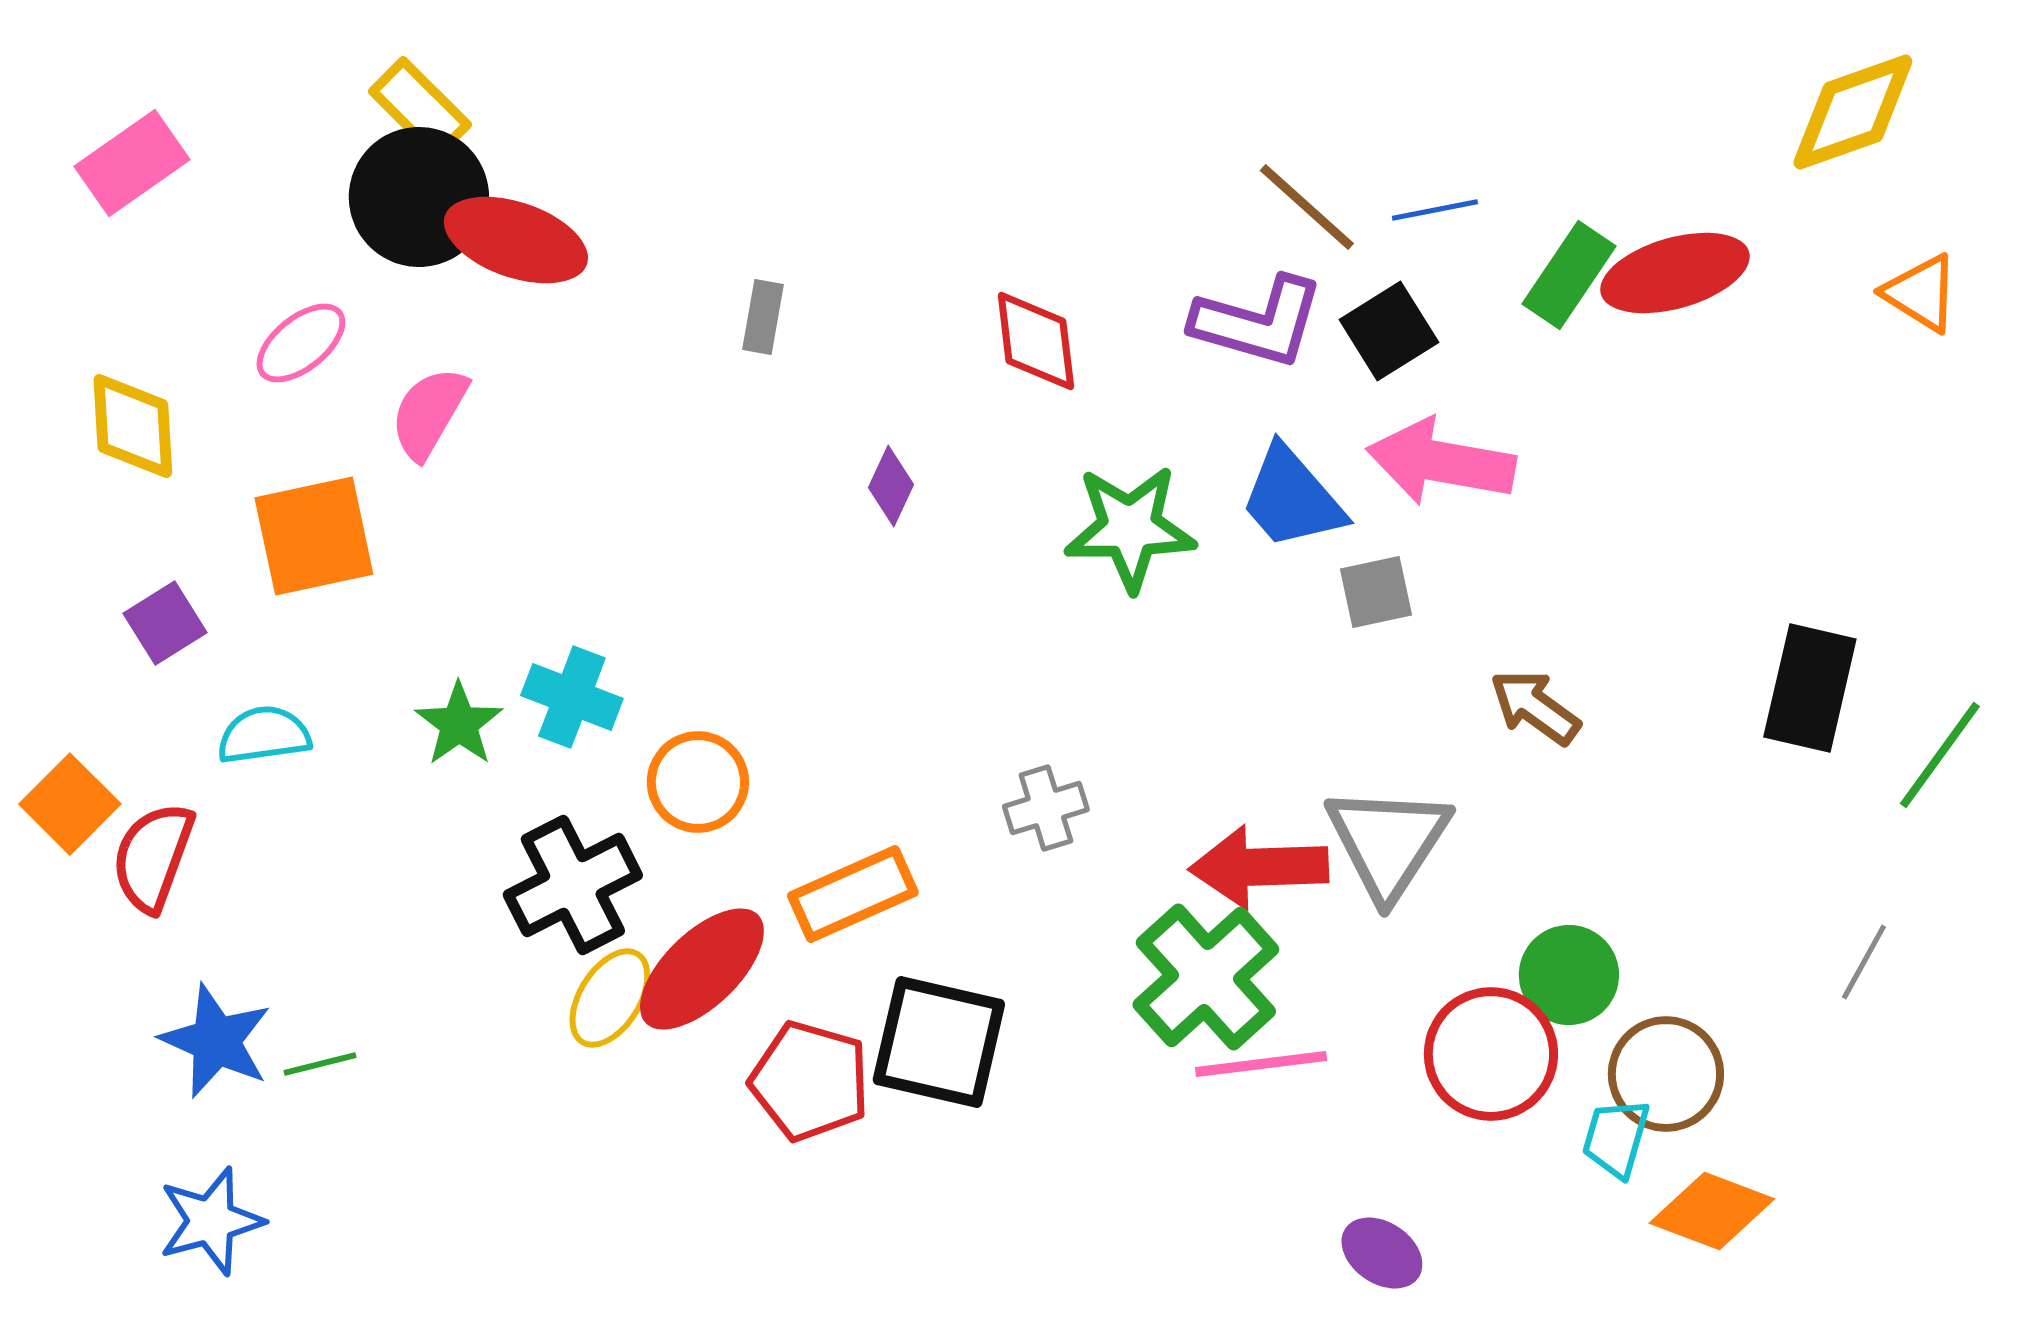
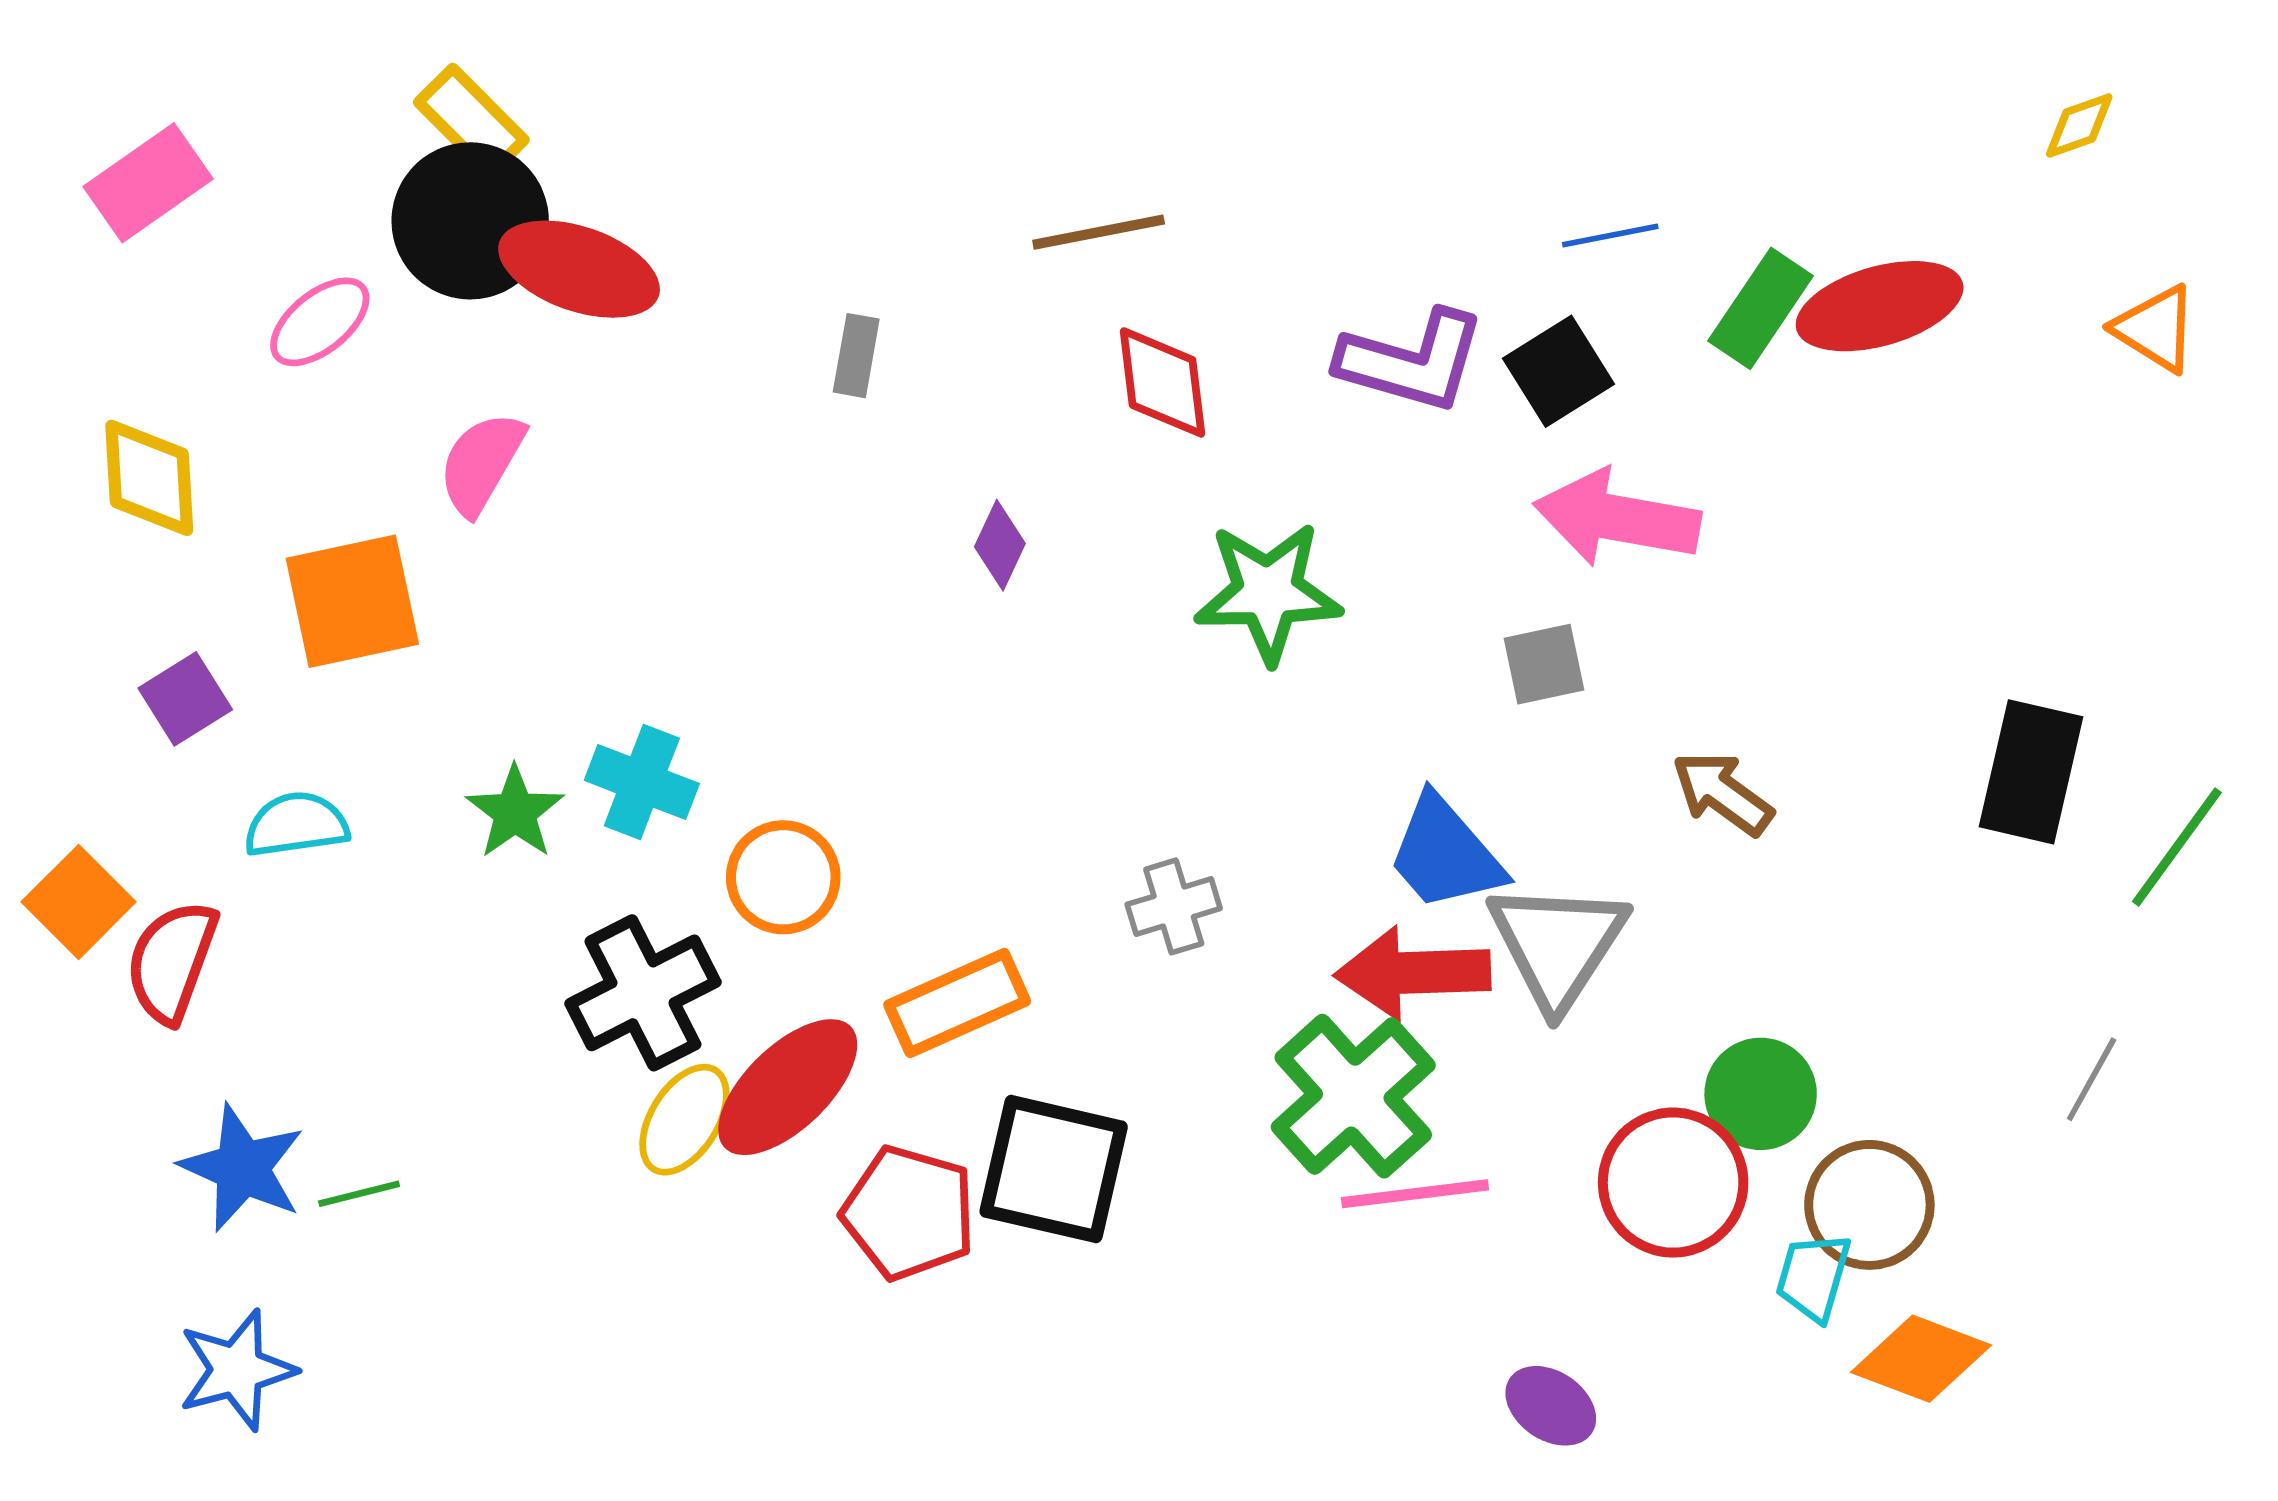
yellow diamond: (1853, 112) -> (2079, 125), size x0.5
brown line: (1307, 207) -> (1099, 232), moved, turned -53
pink ellipse: (301, 343) -> (320, 322), moved
blue trapezoid: (1292, 498) -> (1445, 854), moved

